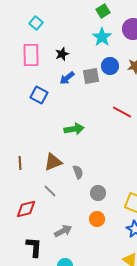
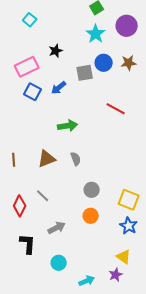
pink rectangle: (31, 55) -> (27, 67), moved, turned 65
blue arrow: (67, 78) -> (59, 88), moved
gray semicircle: (78, 172) -> (76, 159), moved
gray line: (50, 191) -> (43, 196), moved
red diamond: (26, 209) -> (20, 206), turned -50

